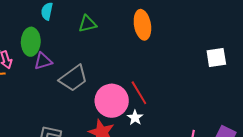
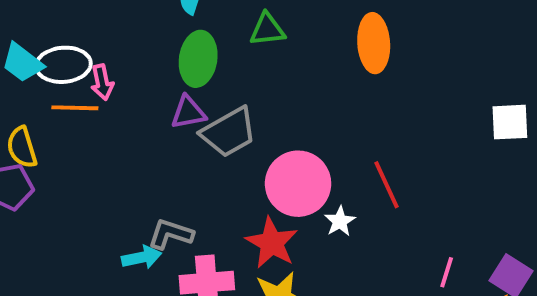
green ellipse: (31, 42) -> (198, 59), moved
purple triangle: (43, 61) -> (188, 113), moved
red line: (139, 93) -> (386, 185), moved

